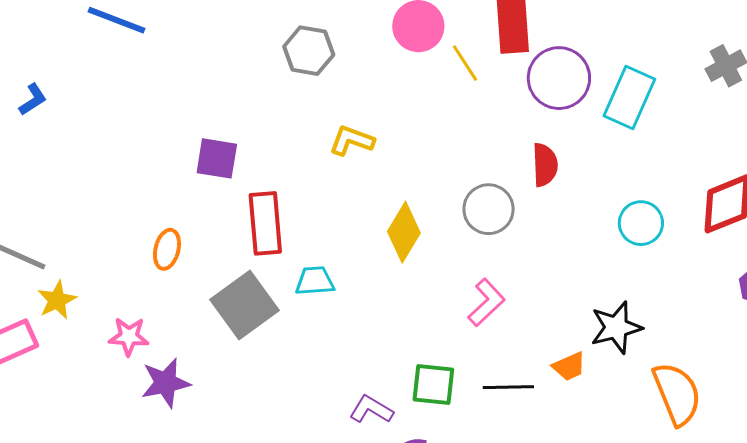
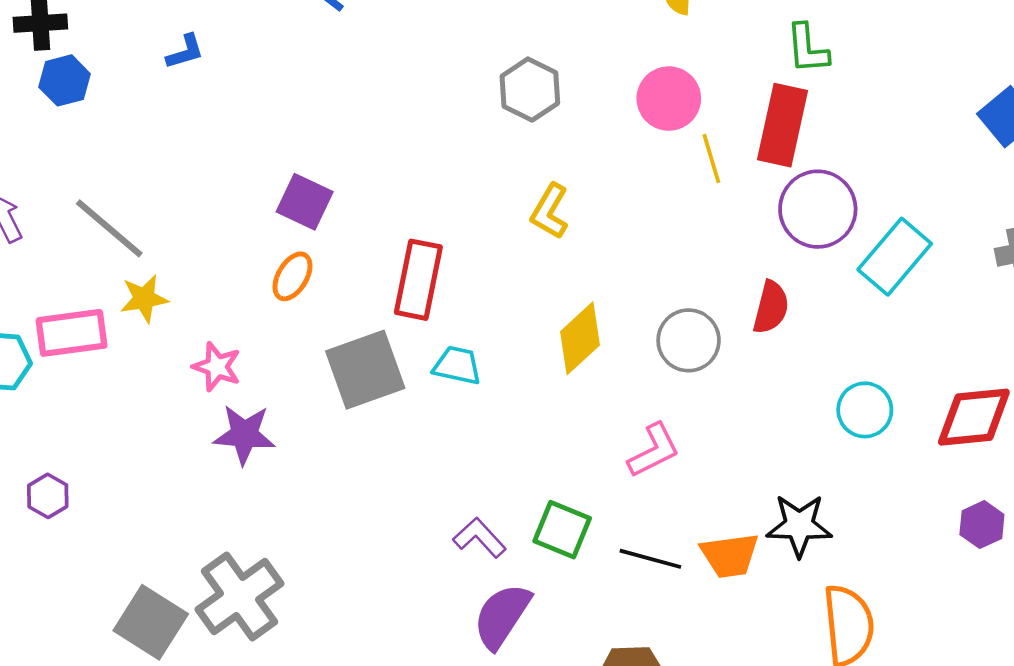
yellow L-shape: (352, 141) -> (550, 211), turned -96
purple square: (217, 158) -> (305, 202), moved
orange trapezoid: (569, 366) -> (730, 555), size x1.4

